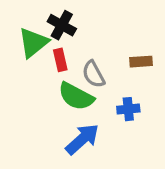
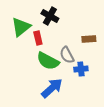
black cross: (62, 25) -> (50, 16), moved
gray semicircle: (93, 74) -> (67, 55), moved

